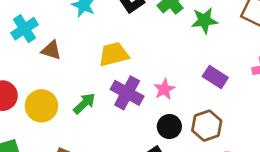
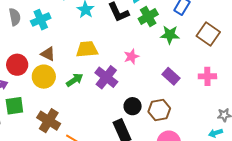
brown triangle: (51, 50) -> (48, 54), moved
yellow trapezoid: (114, 54) -> (87, 49), moved
pink star: (164, 89) -> (131, 57), moved

